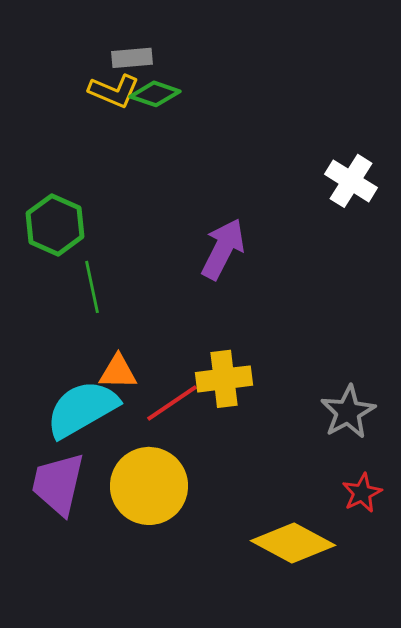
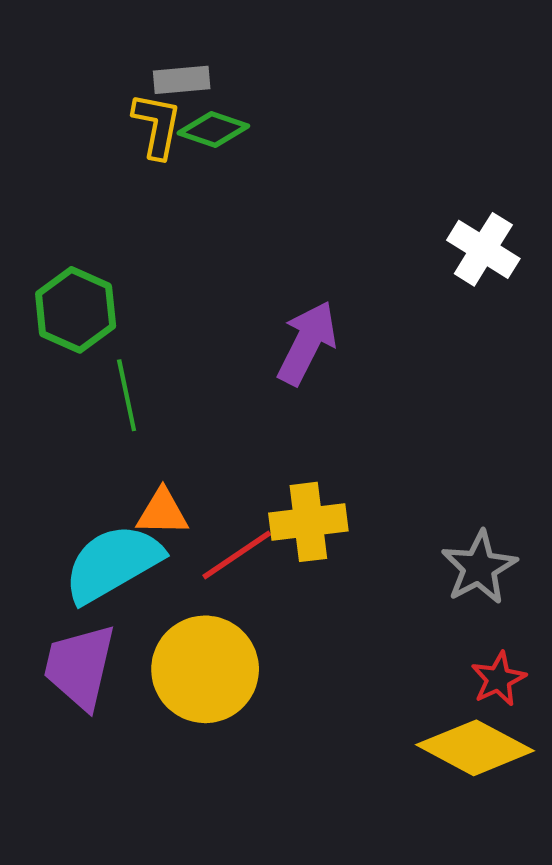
yellow L-shape: (114, 91) -> (157, 125), turned -102
yellow diamond: (293, 543) -> (475, 748), moved

